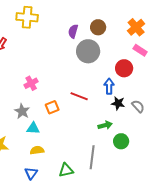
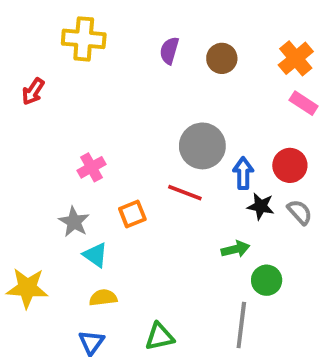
purple semicircle: (73, 31) -> (169, 51), moved
gray circle: (88, 51) -> (202, 146), moved
red circle: (124, 68) -> (290, 165), moved
cyan triangle: (33, 128) -> (95, 255), turned 32
gray line: (92, 157) -> (241, 325), moved

